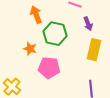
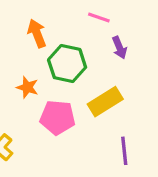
yellow rectangle: (94, 50) -> (105, 102), moved, turned 45

